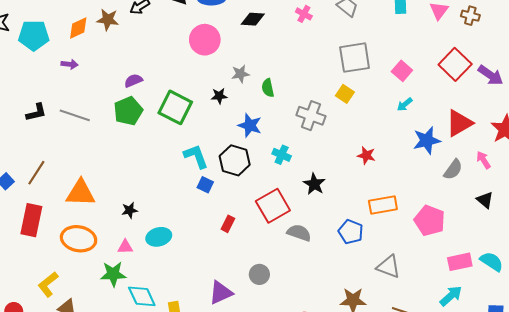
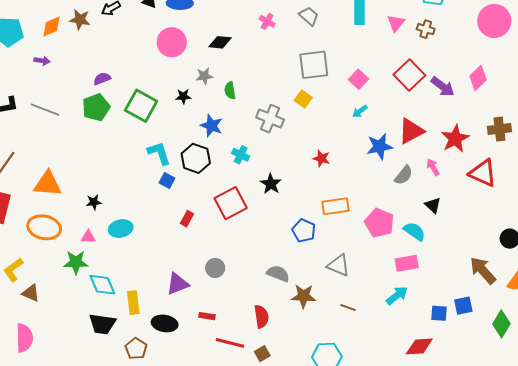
black diamond: (253, 19) -> (220, 42), moved
gray semicircle: (299, 233) -> (278, 274), moved
cyan semicircle: (492, 261) -> (414, 231), moved

